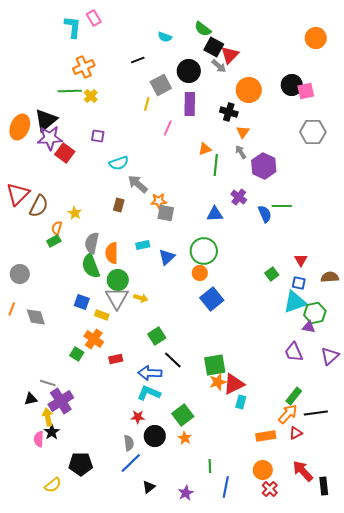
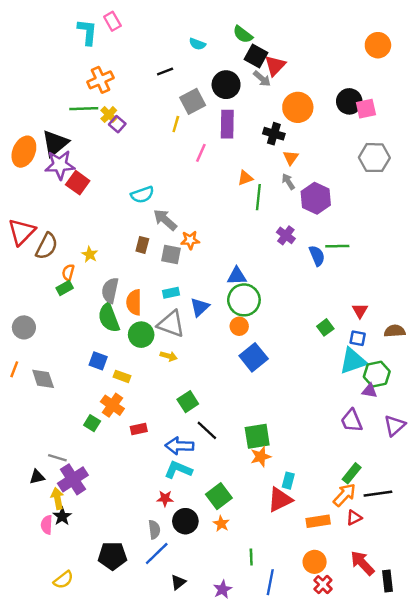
purple square: (98, 136) -> (117, 124), moved, turned 32
gray square: (166, 213) -> (171, 254), moved
blue triangle: (215, 214) -> (237, 276), moved
gray triangle: (117, 298) -> (171, 324), moved, turned -40
red triangle: (234, 384) -> (280, 500), moved
black pentagon: (81, 464) -> (112, 556), moved

